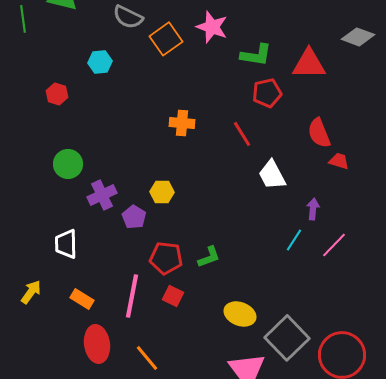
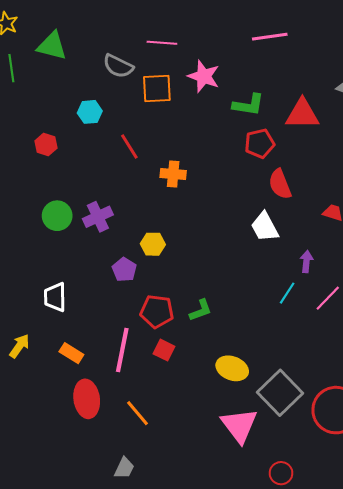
orange square: (166, 39) -> (157, 89), turned 32
red semicircle: (319, 133) -> (280, 184), moved
red line: (242, 134) -> (129, 147), moved
purple cross: (102, 195) -> (98, 217), moved

